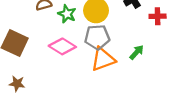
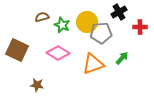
gray pentagon: (97, 37) -> (101, 33), moved
brown star: (17, 84) -> (37, 85), moved

